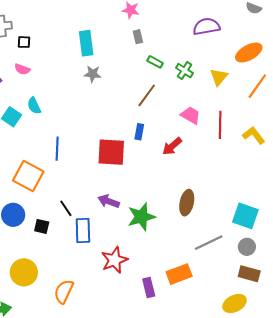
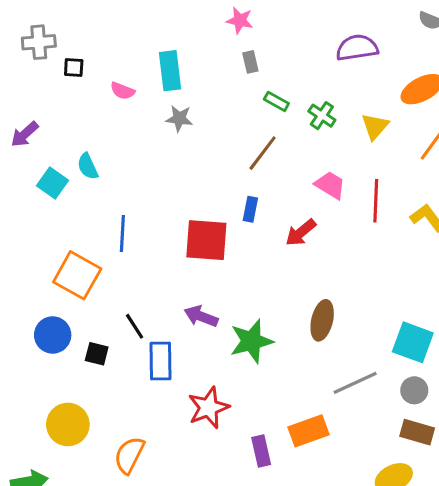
pink semicircle: (22, 69) -> (123, 91), moved

